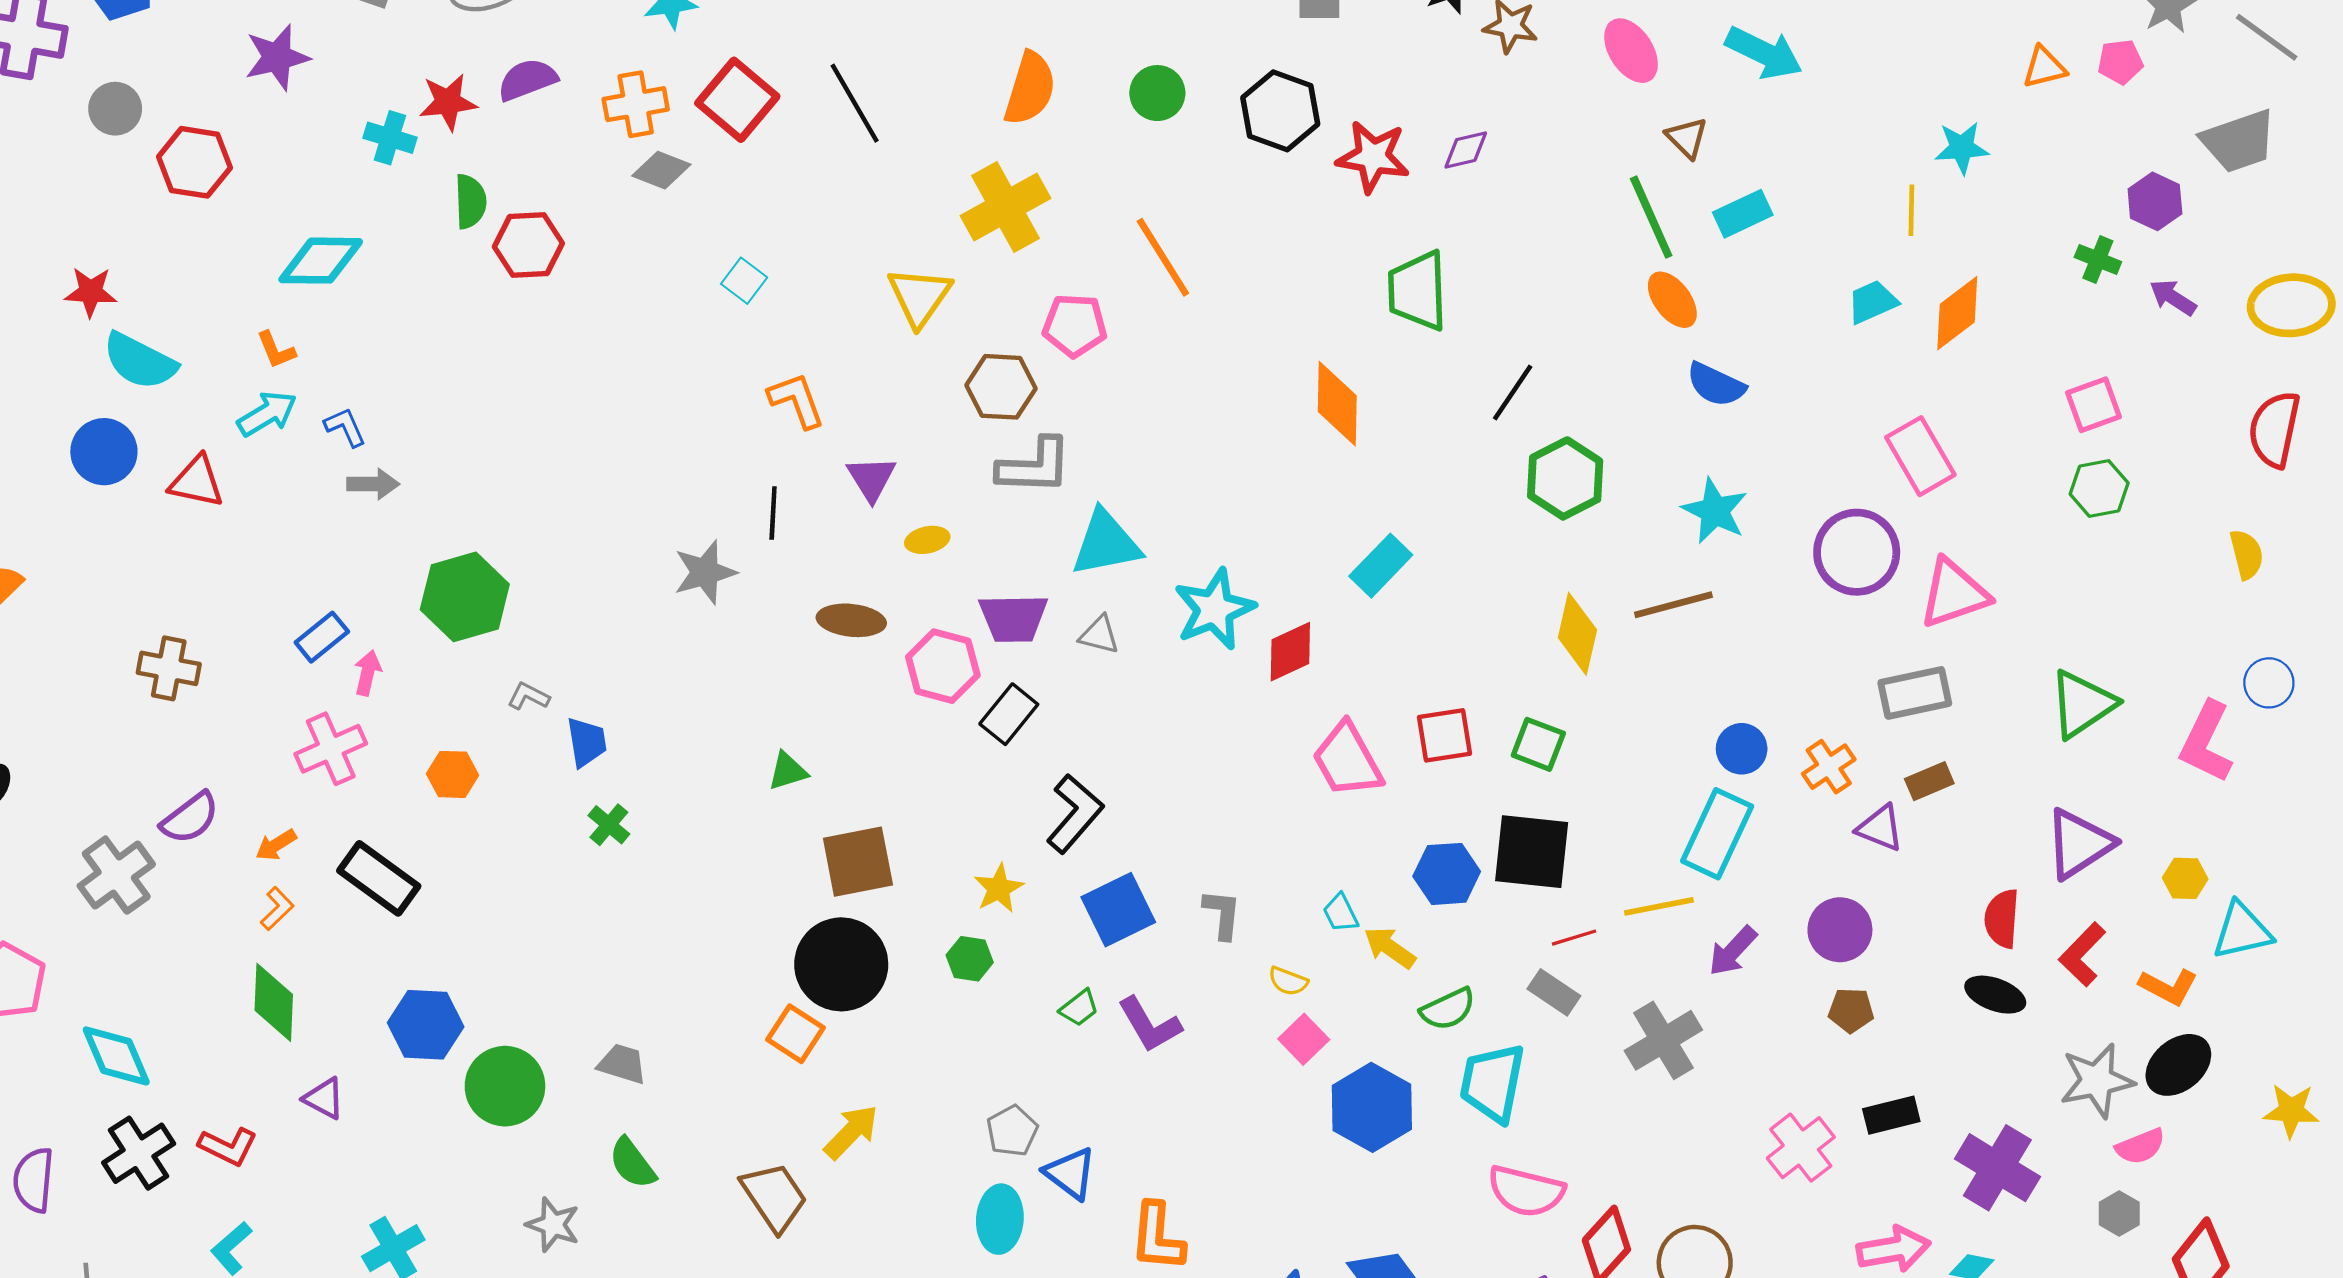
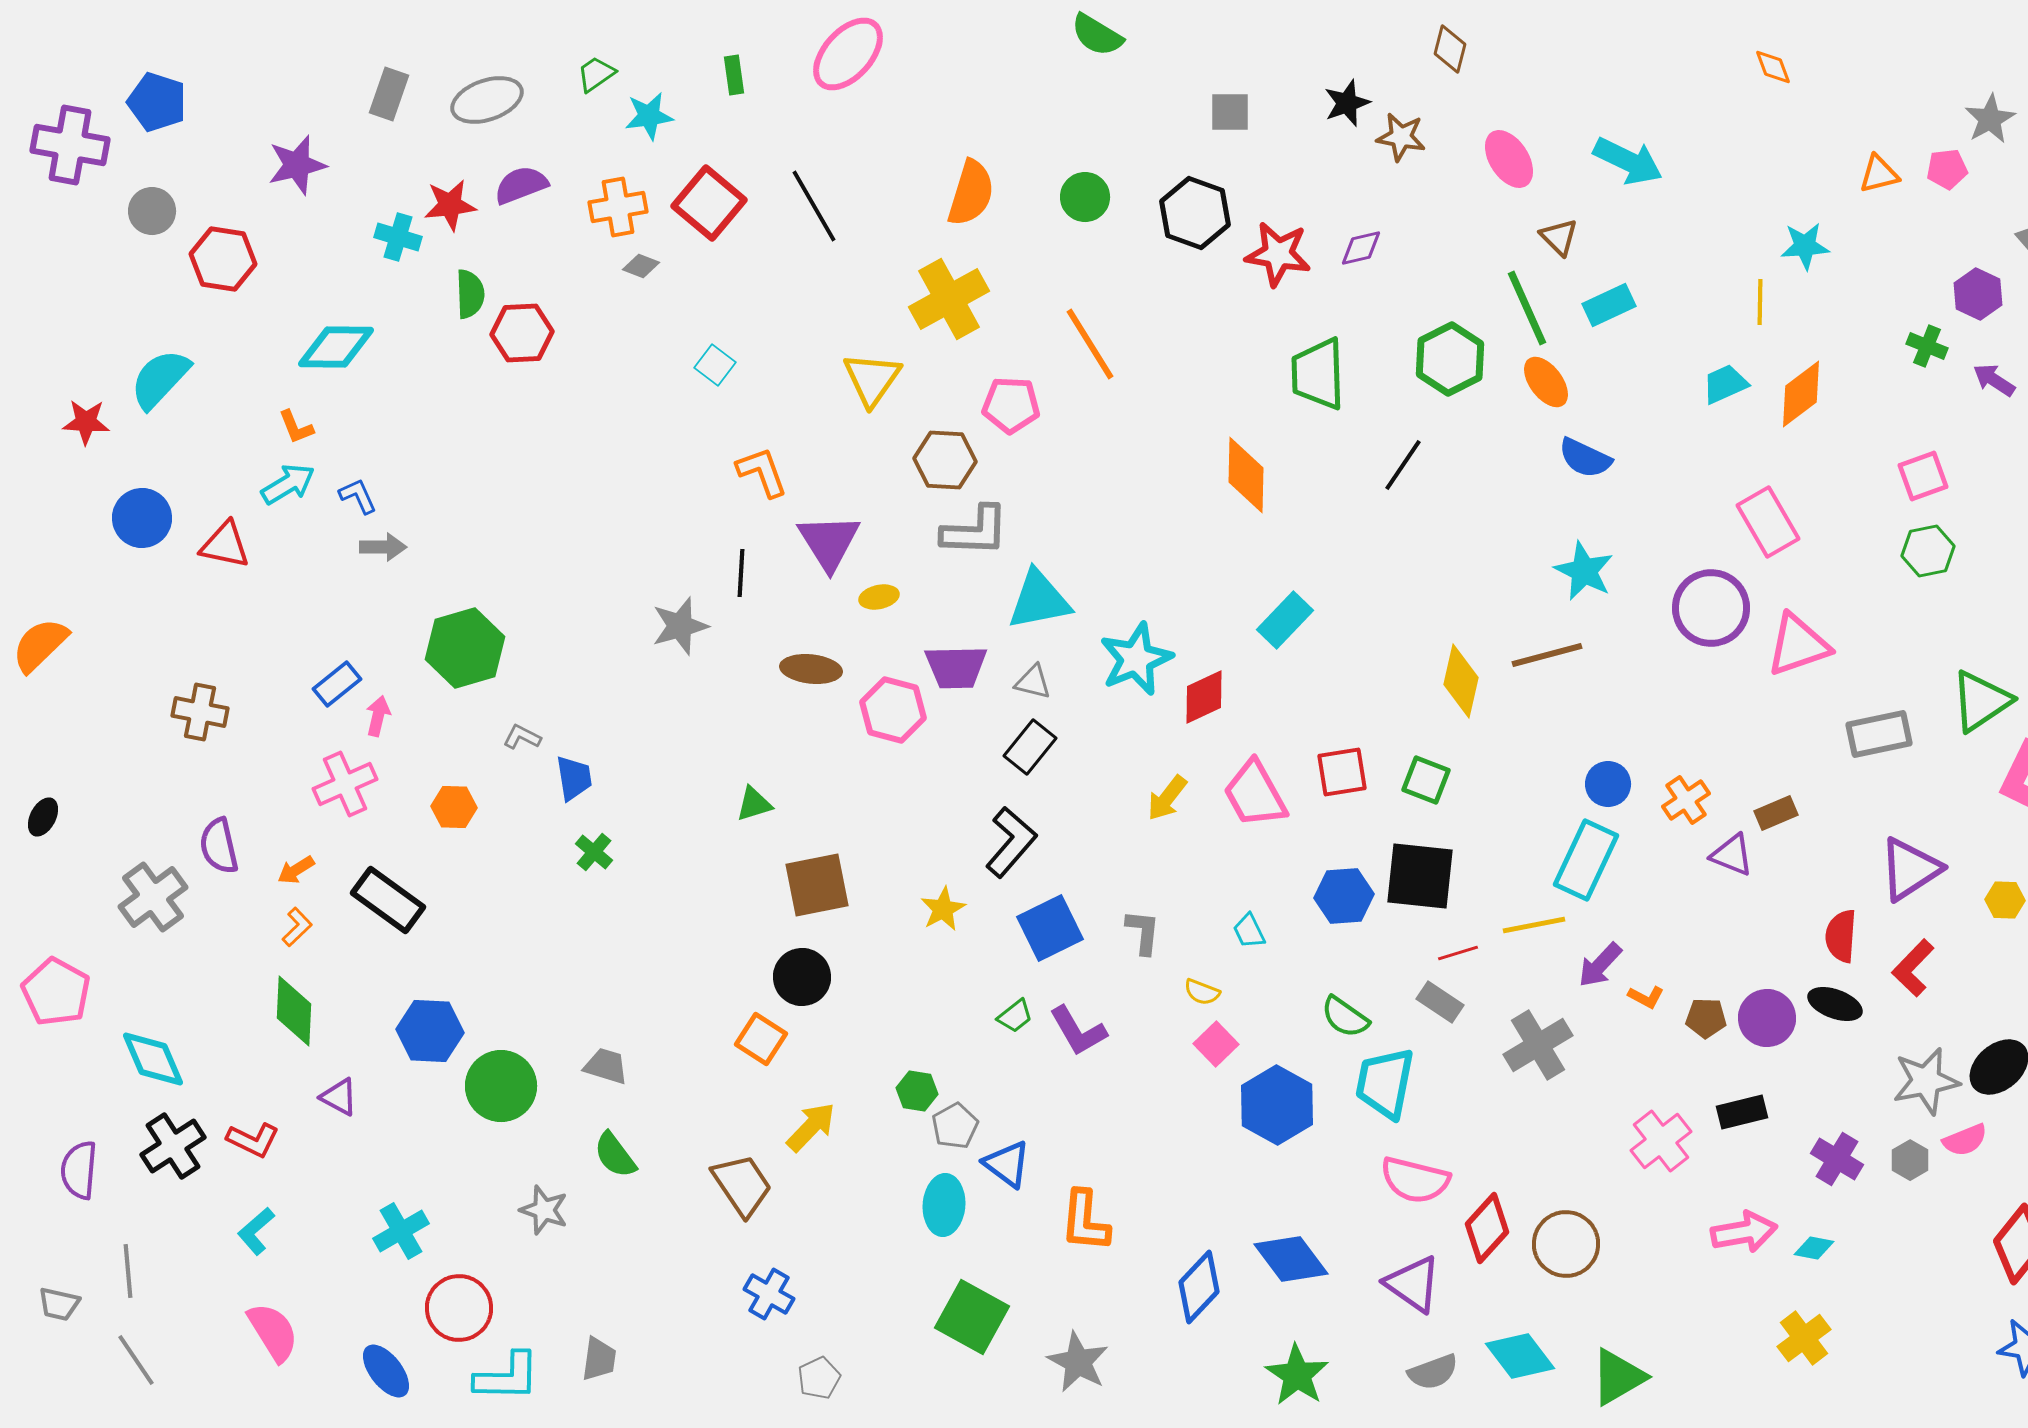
gray diamond: (661, 170) -> (641, 266), size x0.7
red star: (91, 292) -> (86, 422), moved
cyan semicircle: (140, 361) -> (160, 379), moved, turned 106
purple triangle: (871, 478) -> (829, 542), size x1.4
green hexagon: (1565, 478) -> (1450, 359), moved
gray rectangle: (1915, 693) -> (1879, 734), moved
green triangle: (2082, 704) -> (1981, 701), moved
black rectangle: (1009, 714) -> (1030, 747), moved
purple semicircle: (190, 818) -> (219, 846), turned 114
purple circle: (1840, 930) -> (1767, 1018), moved
yellow arrow: (1390, 948) -> (1167, 798), moved, turned -87
green hexagon: (970, 959) -> (917, 1091), moved
black circle: (841, 964) -> (802, 977), size x0.7
orange L-shape: (2168, 987) -> (1646, 997), moved, size x0.7
green semicircle: (1448, 1009) -> (1345, 1017), turned 60
purple cross: (1997, 1168) -> (1837, 1159), size x0.7
gray hexagon: (2119, 1214) -> (1910, 1160), moved

